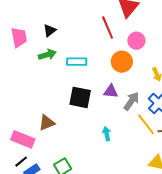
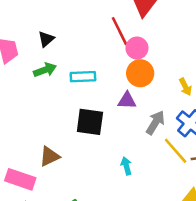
pink circle: (136, 41) -> (137, 48), moved
purple triangle: (111, 91) -> (127, 101), moved

